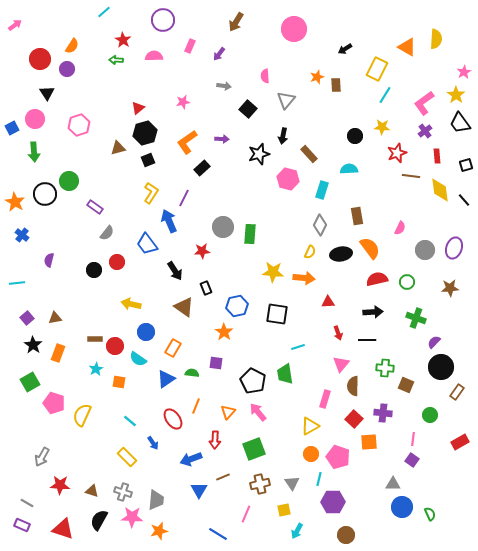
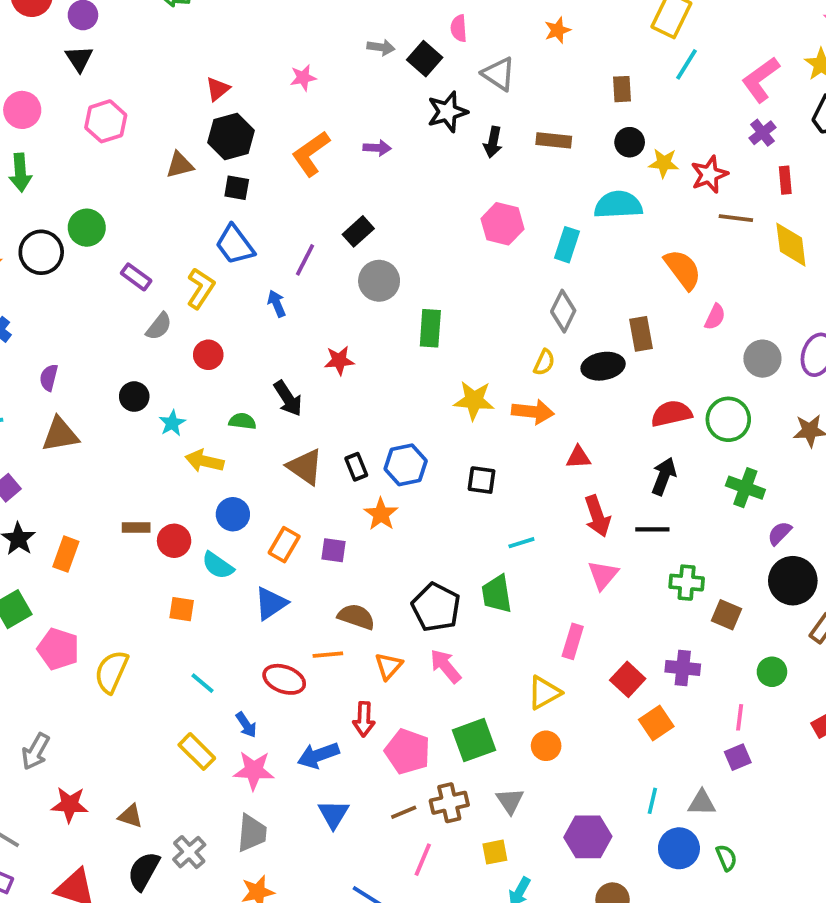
brown rectangle: (336, 85) -> (622, 89), moved
black triangle: (47, 93) -> (79, 59), moved
gray triangle: (286, 100) -> (499, 74), turned -36
black square: (248, 109) -> (425, 59), moved
yellow star: (382, 127) -> (664, 163), moved
black star: (259, 154) -> (447, 112), moved
brown rectangle: (309, 154) -> (554, 140), moved, turned -42
black square: (148, 160) -> (237, 188), turned 32
black rectangle: (202, 168) -> (358, 231), moved
cyan semicircle: (349, 169) -> (618, 205), size x1.4
yellow L-shape: (151, 193) -> (201, 288), moved
brown rectangle: (357, 216) -> (641, 334), moved
blue arrow: (169, 221) -> (277, 304), size x0.6
gray circle: (223, 227) -> (379, 281), moved
blue trapezoid: (147, 244) -> (235, 245), moved
orange semicircle: (370, 248) -> (683, 269), moved
red circle: (117, 262) -> (208, 355), moved
green circle: (407, 282) -> (728, 419), size x1.5
black rectangle: (206, 288) -> (356, 467), moved
black arrow: (373, 312) -> (664, 476), turned -66
black square: (277, 314) -> (482, 480), size x0.7
brown triangle: (55, 318) -> (60, 434), moved, size x1.5
red arrow: (338, 333) -> (597, 516), size x1.5
purple square: (216, 363) -> (334, 550), moved
cyan star: (96, 369) -> (172, 423), moved
green semicircle: (192, 373) -> (242, 421), moved
brown semicircle: (353, 386) -> (356, 617), moved, turned 108
orange line: (196, 406) -> (328, 655), turned 63
red ellipse: (173, 419) -> (284, 679), turned -35
orange square: (369, 442) -> (656, 723), turned -30
green square: (254, 449) -> (474, 740), moved
pink pentagon: (338, 457) -> (408, 751), moved
purple square: (412, 460) -> (738, 757), turned 32
brown line: (223, 477) -> (404, 812), moved
cyan line: (319, 479) -> (652, 801), moved
gray cross: (123, 492) -> (189, 852), moved, turned 30
blue circle: (402, 507) -> (679, 848), moved
green semicircle: (430, 514) -> (726, 858), moved
pink star: (132, 517) -> (254, 770), moved

